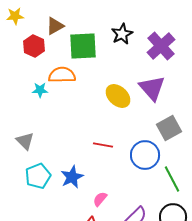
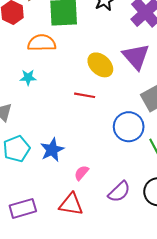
cyan star: (40, 90) -> (28, 77), moved
red line: (103, 145) -> (85, 95), moved

